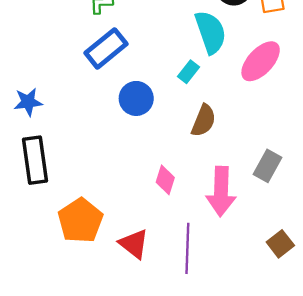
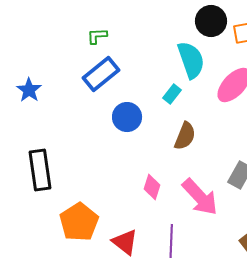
blue star: (28, 102) -> (29, 90), moved, turned -30
pink arrow: (221, 191) -> (200, 197), turned -45

